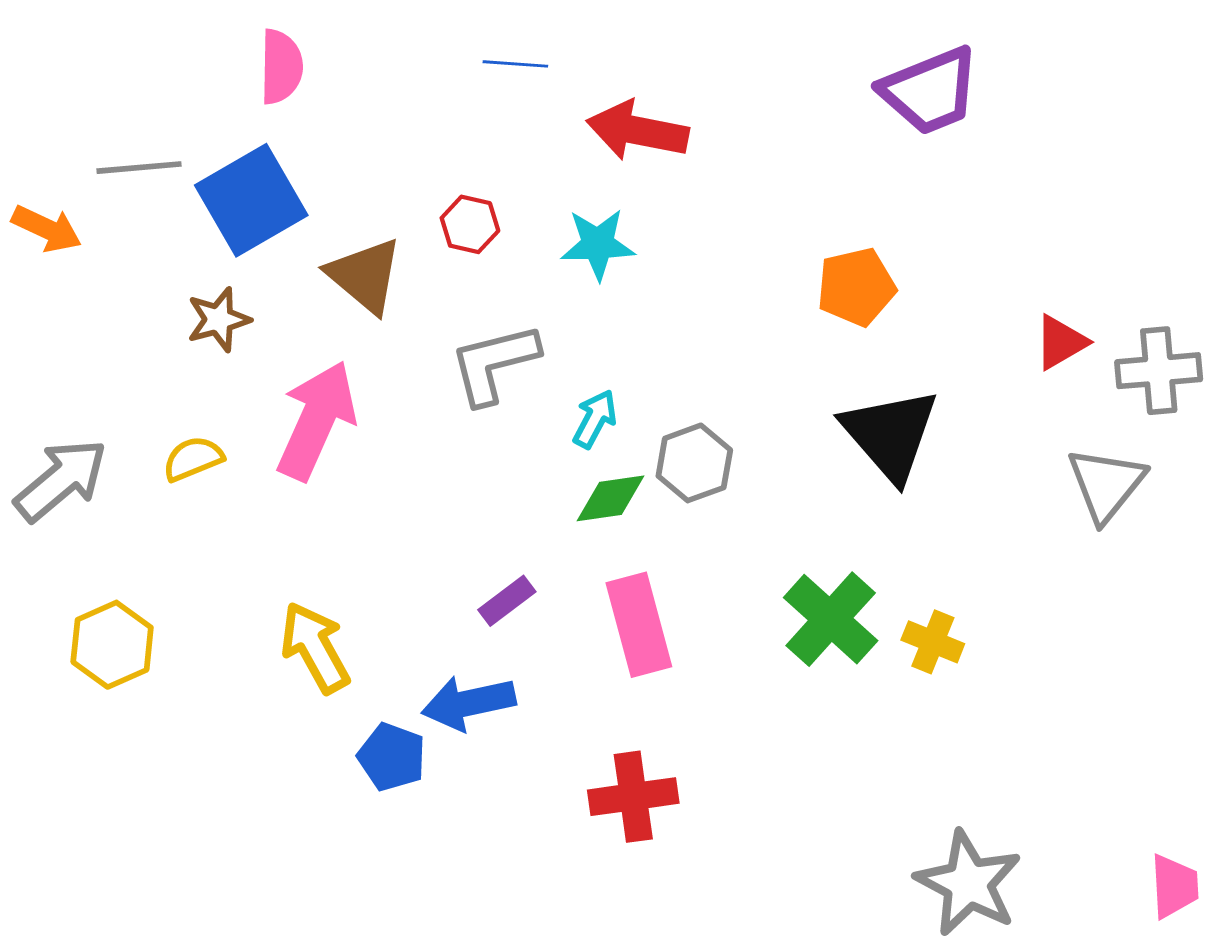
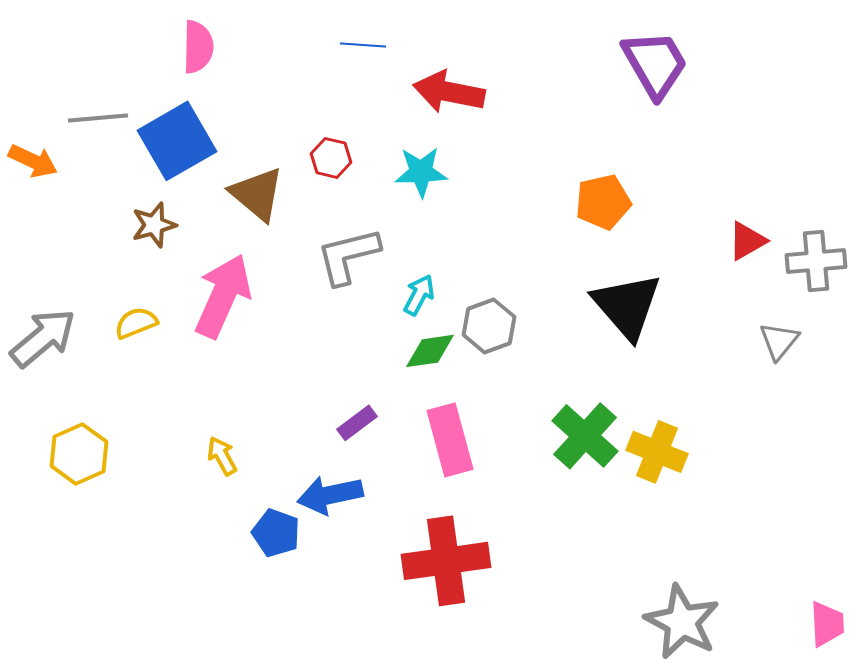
purple trapezoid: (930, 91) -> (655, 64), turned -98
gray triangle: (1106, 484) -> (779, 341), size x0.7
yellow cross: (933, 642) -> (657, 452), size x1.4
yellow arrow: (315, 648) -> (222, 456), size x0.6
red cross: (633, 797) -> (446, 561), size x1.4

